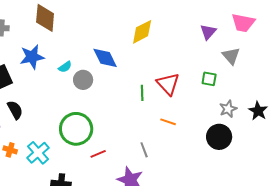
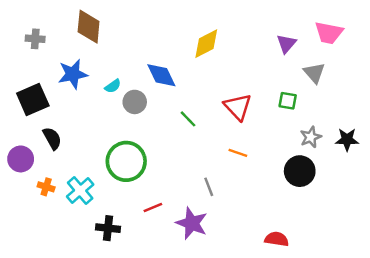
green line: (142, 93) -> (188, 119), moved, turned -42
black star: (258, 111) -> (347, 140), turned -30
red line: (98, 154) -> (153, 207), moved

